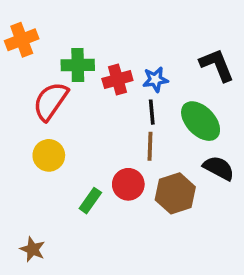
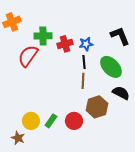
yellow circle: (49, 155) -> (31, 121), moved
red circle: (128, 184) -> (74, 121), moved
green rectangle: (90, 201) -> (51, 121), moved

